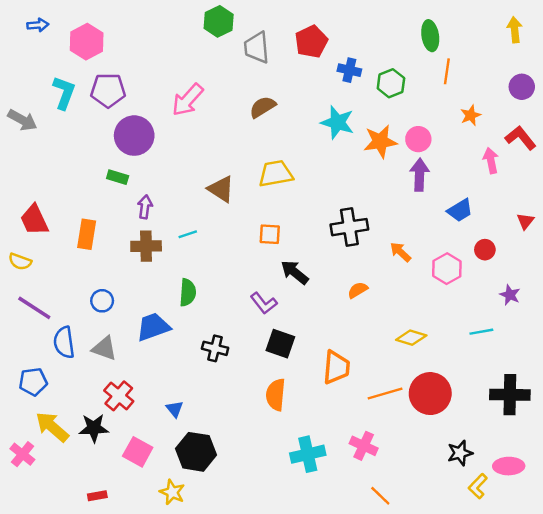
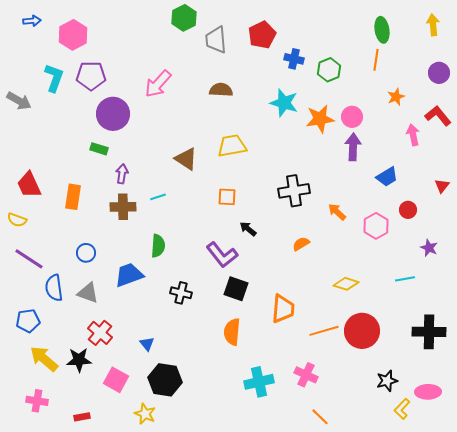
green ellipse: (430, 36) -> (382, 30), moved
brown semicircle: (263, 107) -> (221, 90), turned 35
black arrow: (295, 272) -> (248, 229), size x0.7
purple L-shape: (264, 303) -> (222, 255), size x1.4
pink cross: (22, 454) -> (37, 401), moved, turned -30

